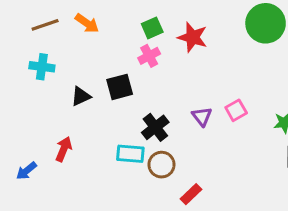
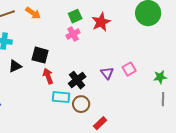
red star: (193, 37) -> (101, 22), turned 30
black square: (120, 87) -> (40, 55), moved, turned 30
black triangle: (81, 96) -> (15, 66), moved
red arrow: (64, 149) -> (48, 76), moved, turned -42

